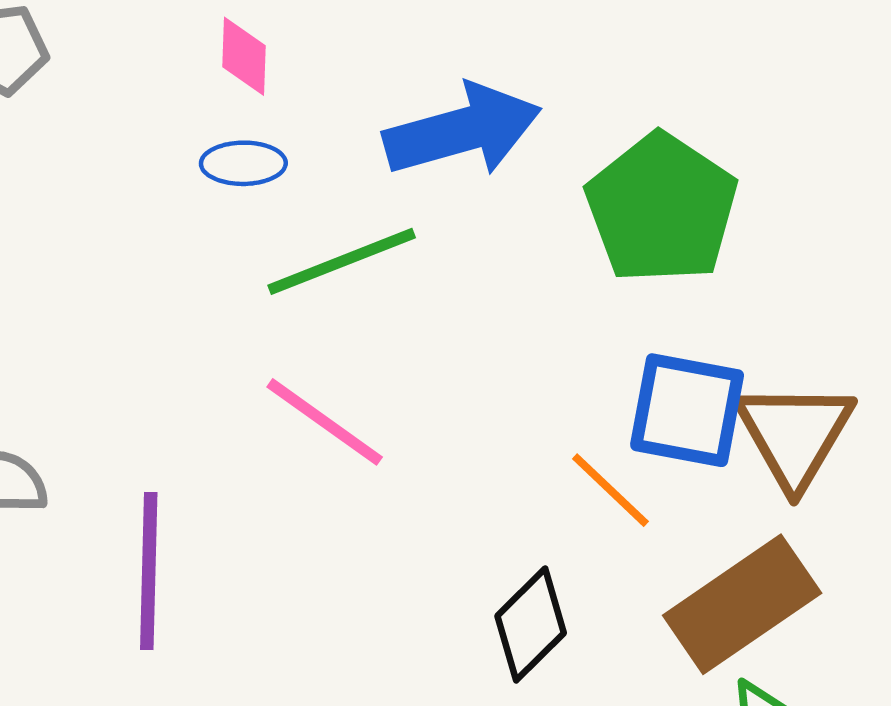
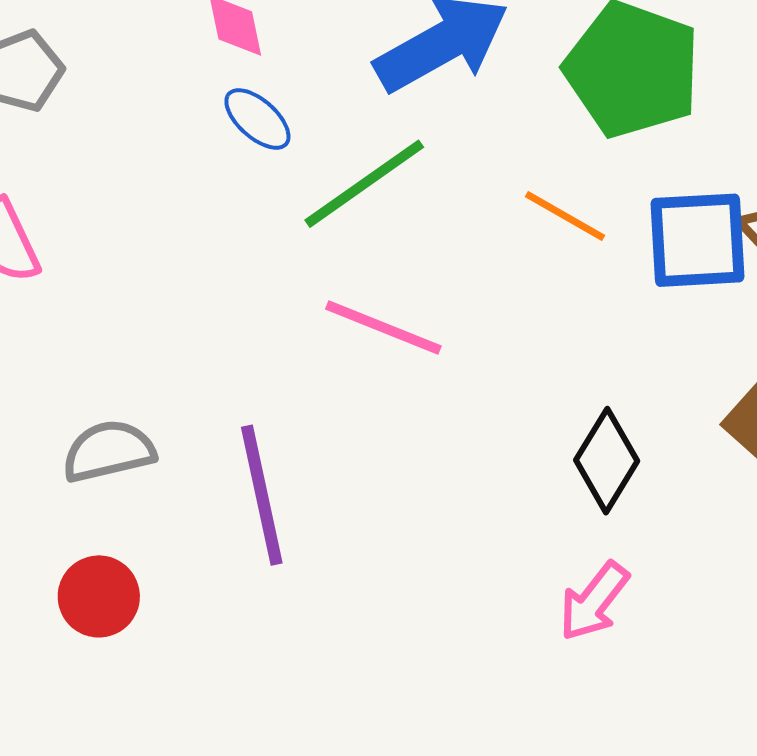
blue ellipse: (243, 163) -> (257, 119), turned 56
orange line: (610, 490) -> (565, 216), moved

